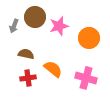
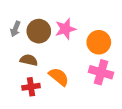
brown circle: (35, 17) -> (39, 31), moved
pink cross: (86, 78) -> (101, 72), moved

